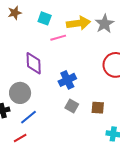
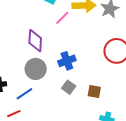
pink line: (58, 38) -> (62, 18), turned -35
gray circle: (20, 93) -> (36, 69), moved

